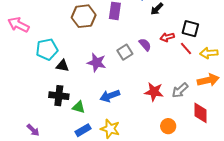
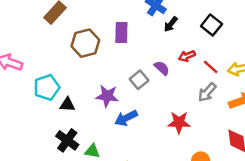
black square: (190, 29) -> (211, 25), moved, turned 30
gray arrow: (180, 90) -> (207, 92), moved
black cross: (59, 96) -> (67, 140), turned 36
blue arrow: (110, 96) -> (126, 118), moved

